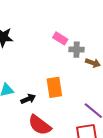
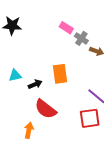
gray cross: (77, 50) -> (81, 38), turned 32

